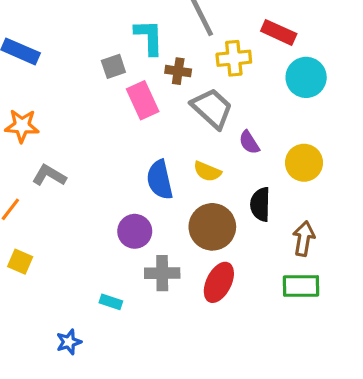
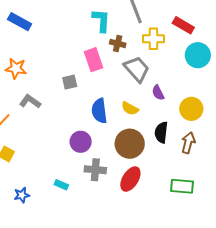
gray square: (113, 66) -> (70, 82), moved
brown arrow: (304, 239) -> (188, 143), moved
blue star: (69, 342) -> (22, 195), moved

